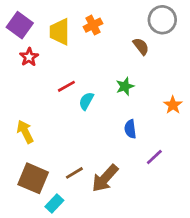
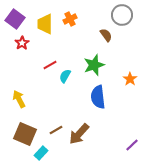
green star: (125, 86) -> (94, 65), size x1.5
blue semicircle: (130, 129) -> (98, 97), size x1.6
purple line: (154, 157) -> (132, 145), moved

